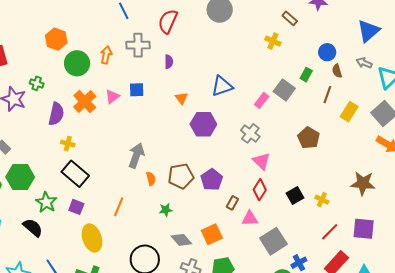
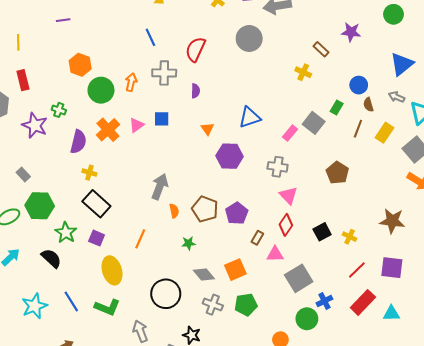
yellow rectangle: (349, 112) -> (384, 133), moved
gray cross: (250, 133) -> (278, 167), turned -30
brown pentagon: (181, 176) -> (205, 209), turned 30

